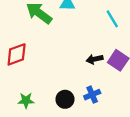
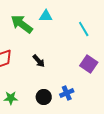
black arrow: (95, 59) -> (39, 61), moved, turned -120

